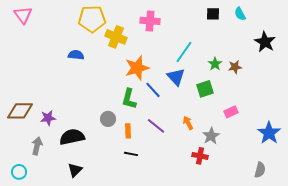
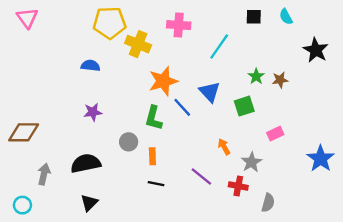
cyan line: (184, 52) -> (219, 47), moved
purple star: (48, 118) -> (93, 112), moved
purple line: (156, 126) -> (201, 176), moved
gray semicircle: (260, 170) -> (268, 203), moved

